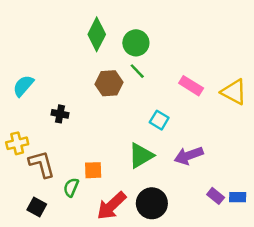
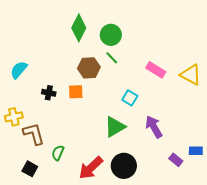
purple arrow: (189, 156) -> (154, 127), turned 80
orange square: (93, 170) -> (76, 92), moved
blue rectangle: (238, 197) -> (196, 151), moved

